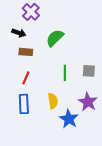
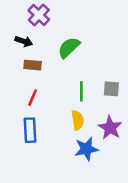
yellow semicircle: (53, 101) -> (78, 120), moved
blue star: (69, 119) -> (86, 149), turned 30

